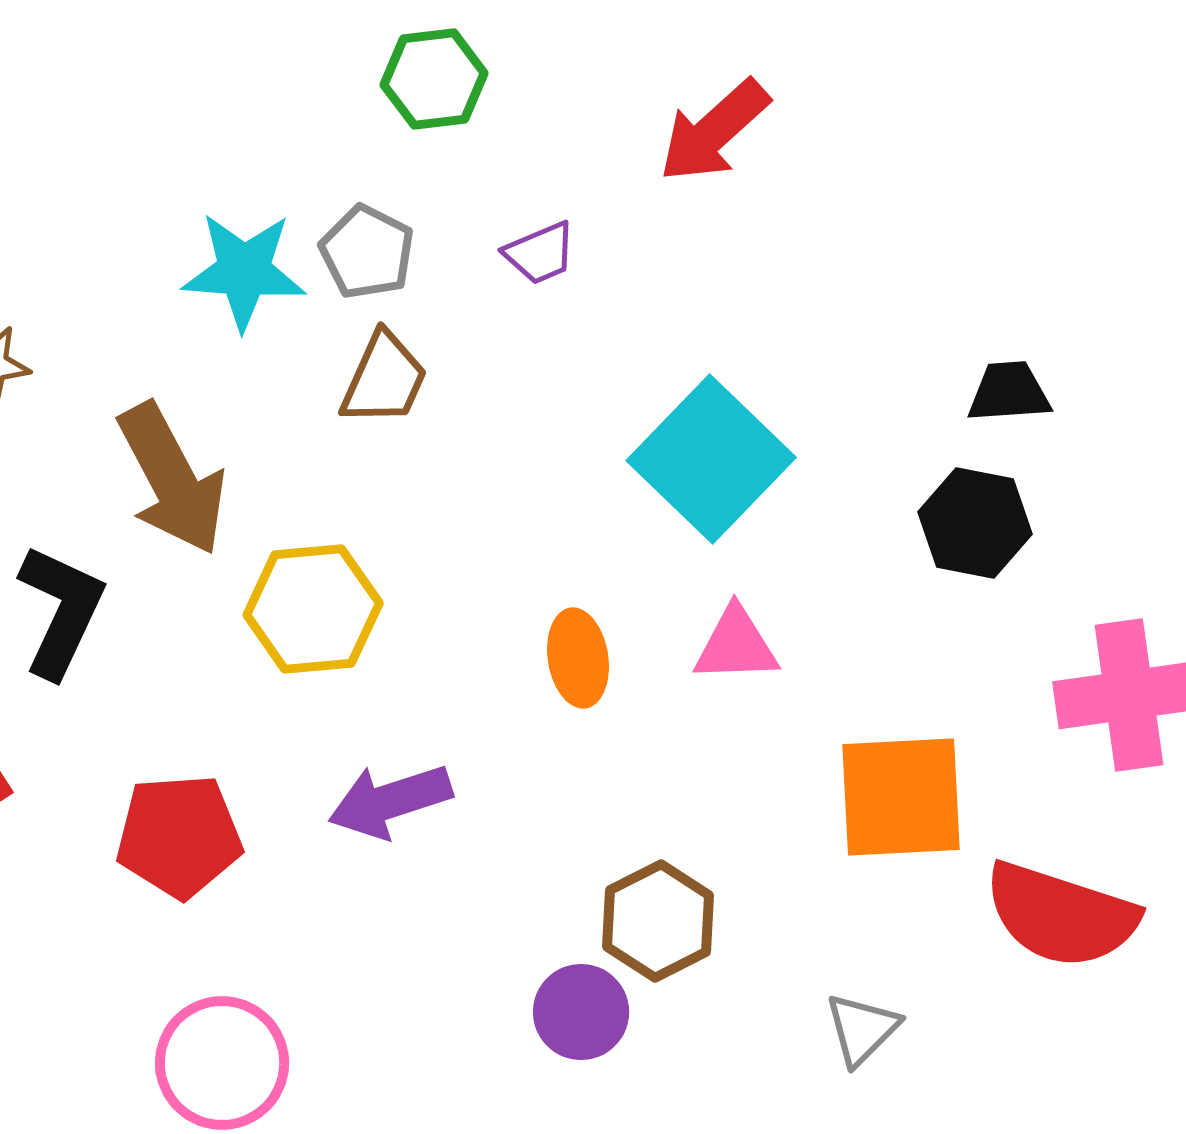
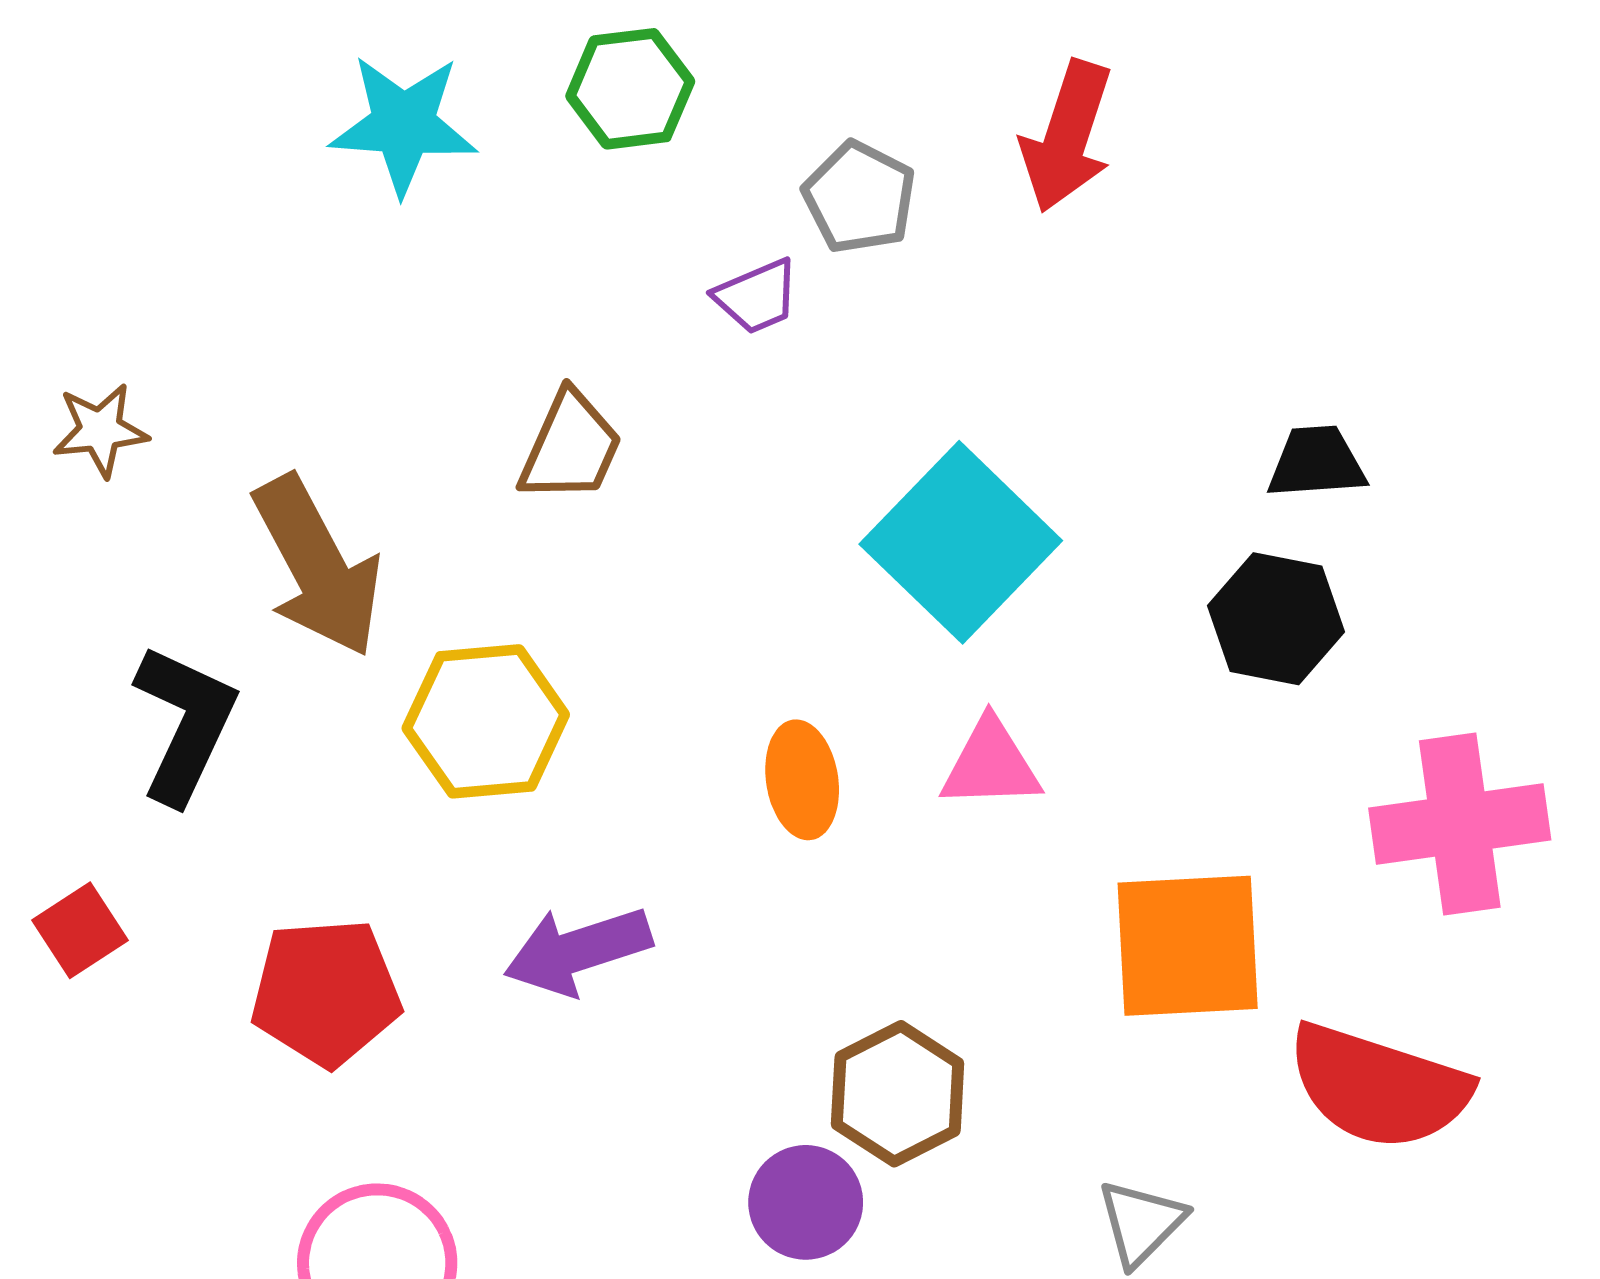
red arrow: (714, 131) -> (1067, 137), moved, turned -30
gray pentagon: (367, 252) -> (859, 197), moved
cyan star: (244, 271) -> (403, 125), moved

